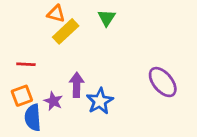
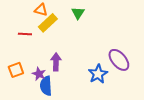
red line: (26, 64) -> (25, 34), moved
blue star: (100, 101) -> (98, 74), moved
blue semicircle: (33, 118) -> (46, 86), moved

